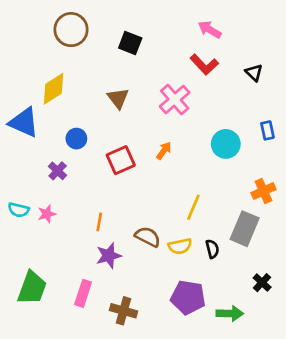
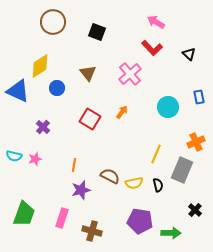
blue circle: (76, 139) -> (57, 88), moved
red square: (121, 160) -> (90, 119), turned -35
yellow line: (193, 207) -> (156, 154), moved

